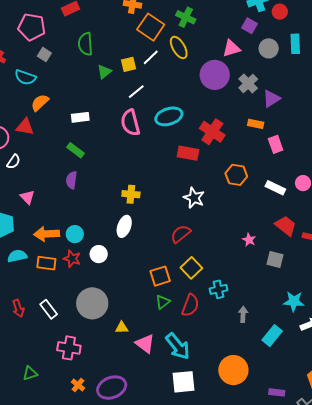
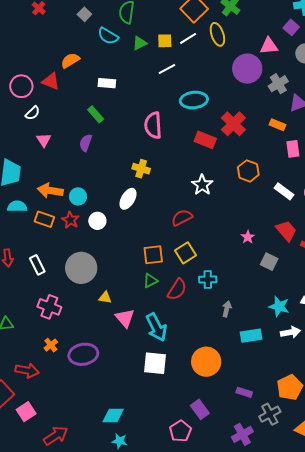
cyan semicircle: (25, 77) -> (108, 36), moved
pink semicircle: (130, 123) -> (153, 125), moved
pink triangle: (27, 197) -> (44, 140), moved
cyan rectangle: (272, 336) -> (251, 336), turned 30

